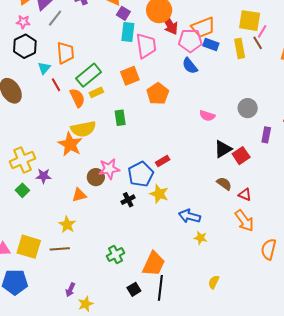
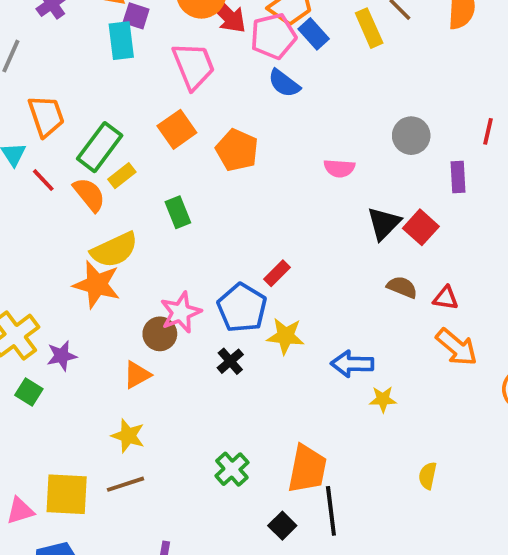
cyan rectangle: (128, 32) -> (121, 41), moved
blue rectangle: (211, 44) -> (314, 34), turned 42

